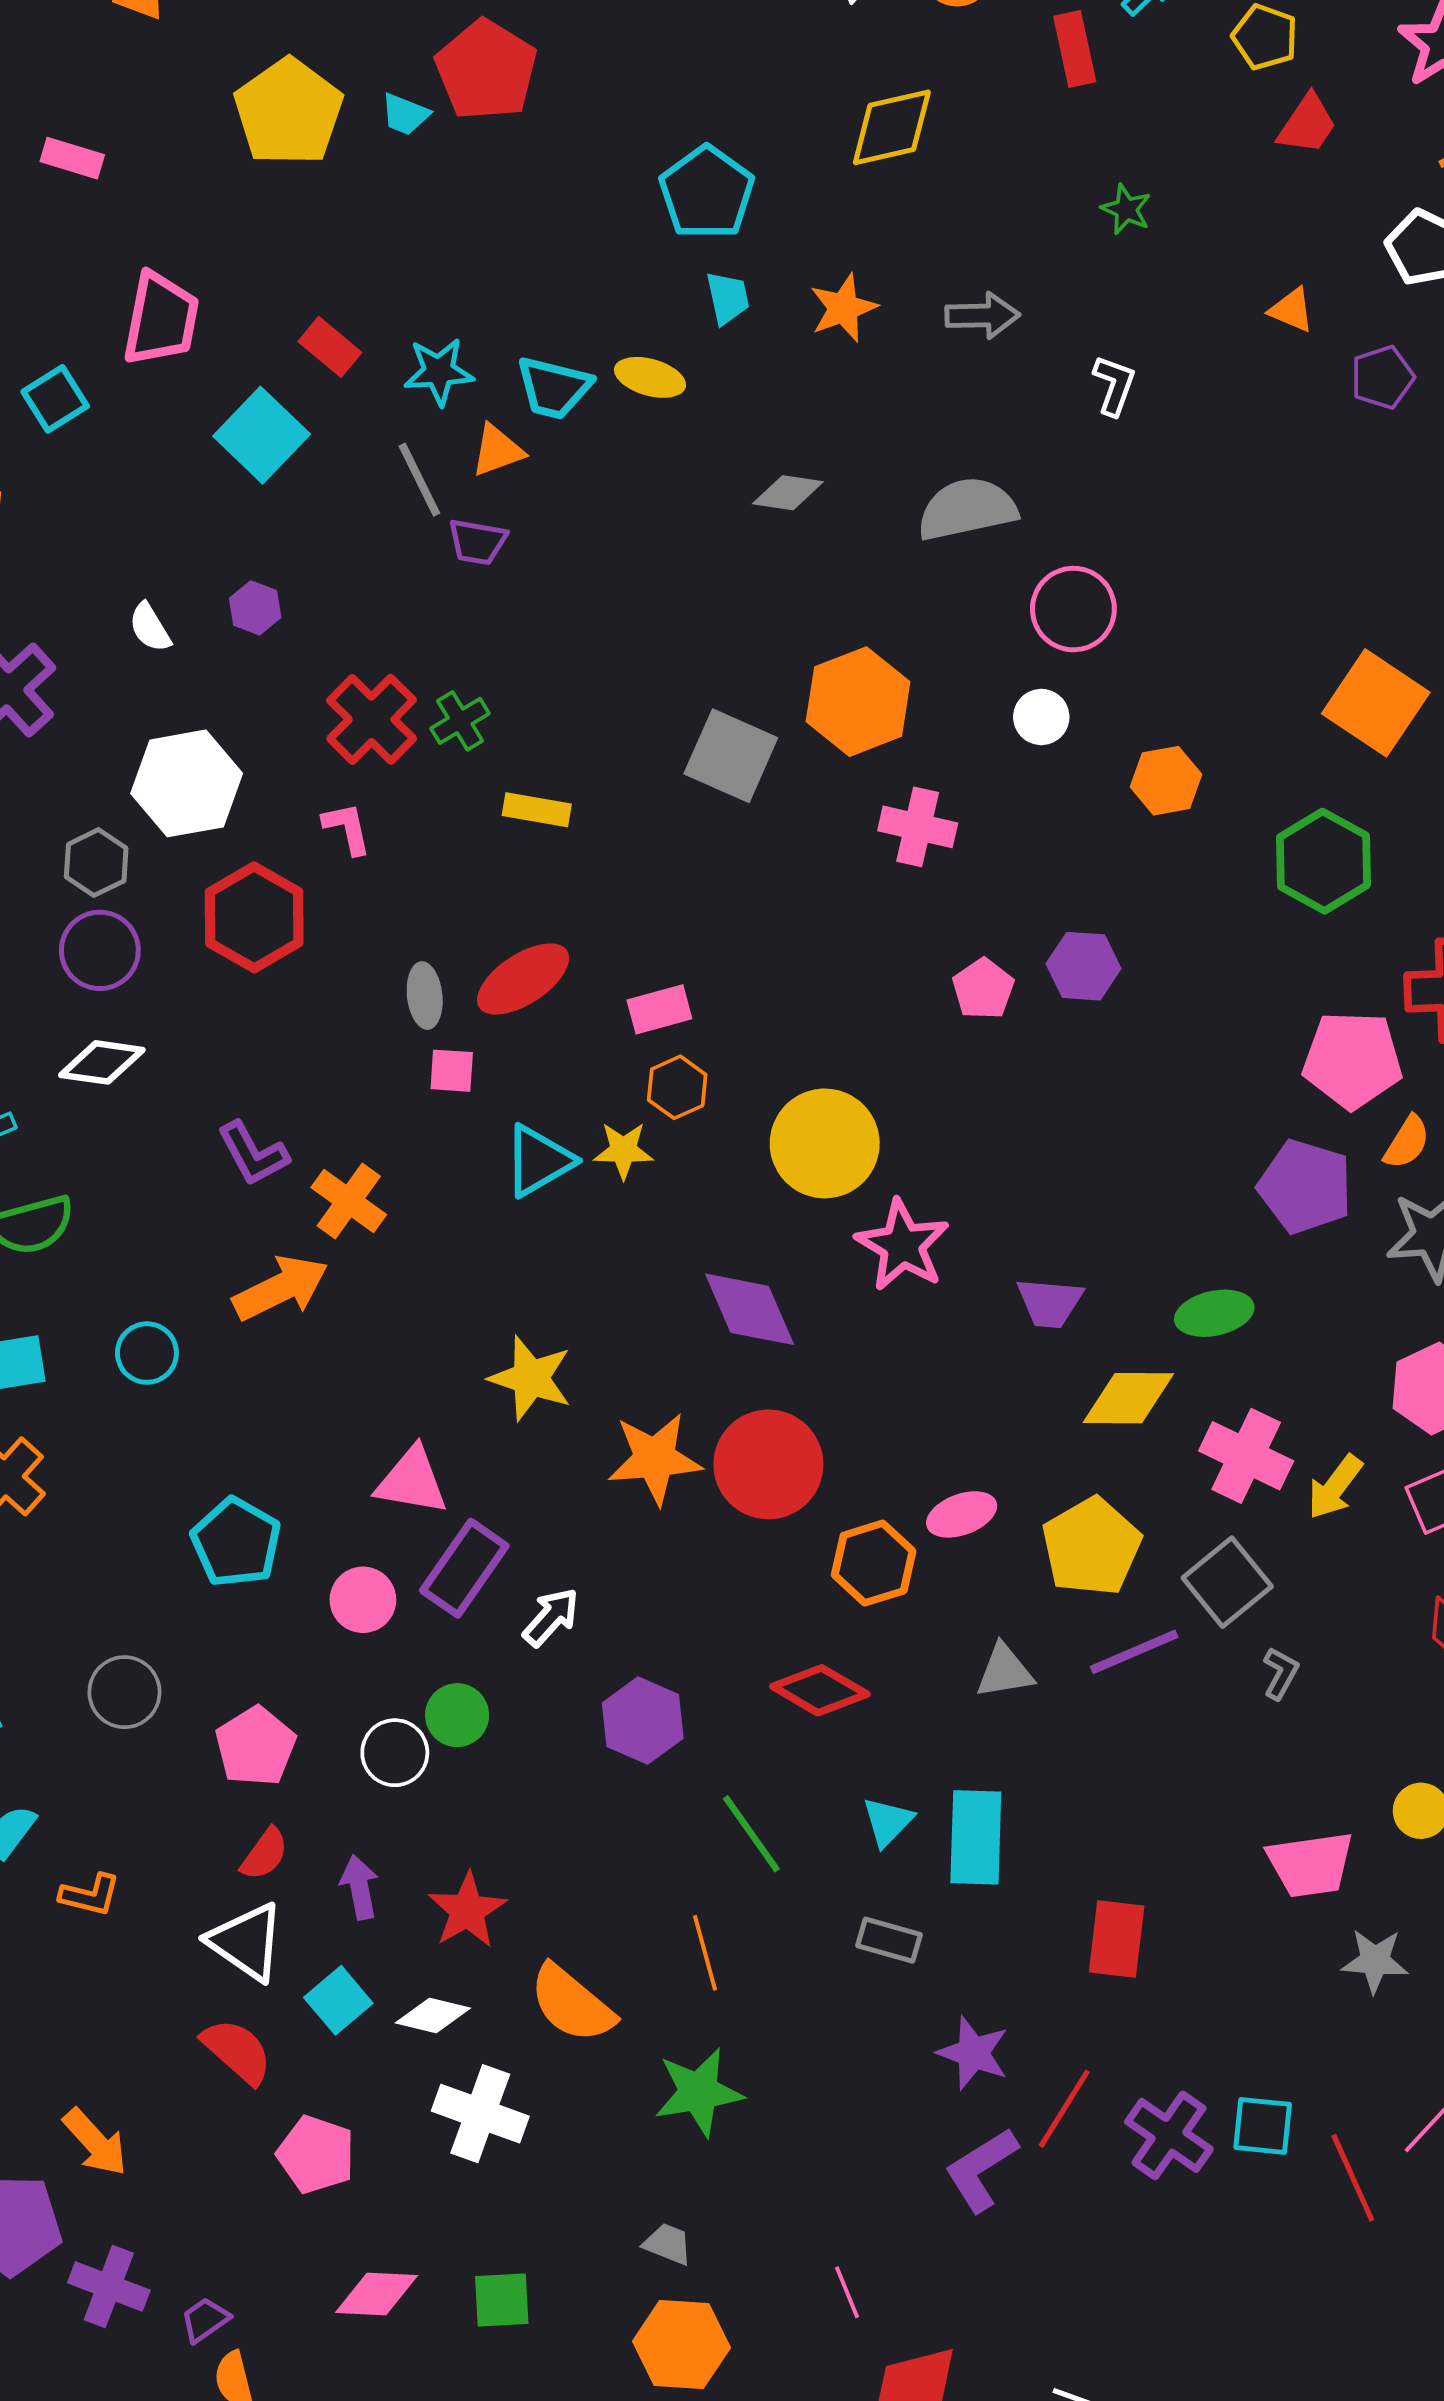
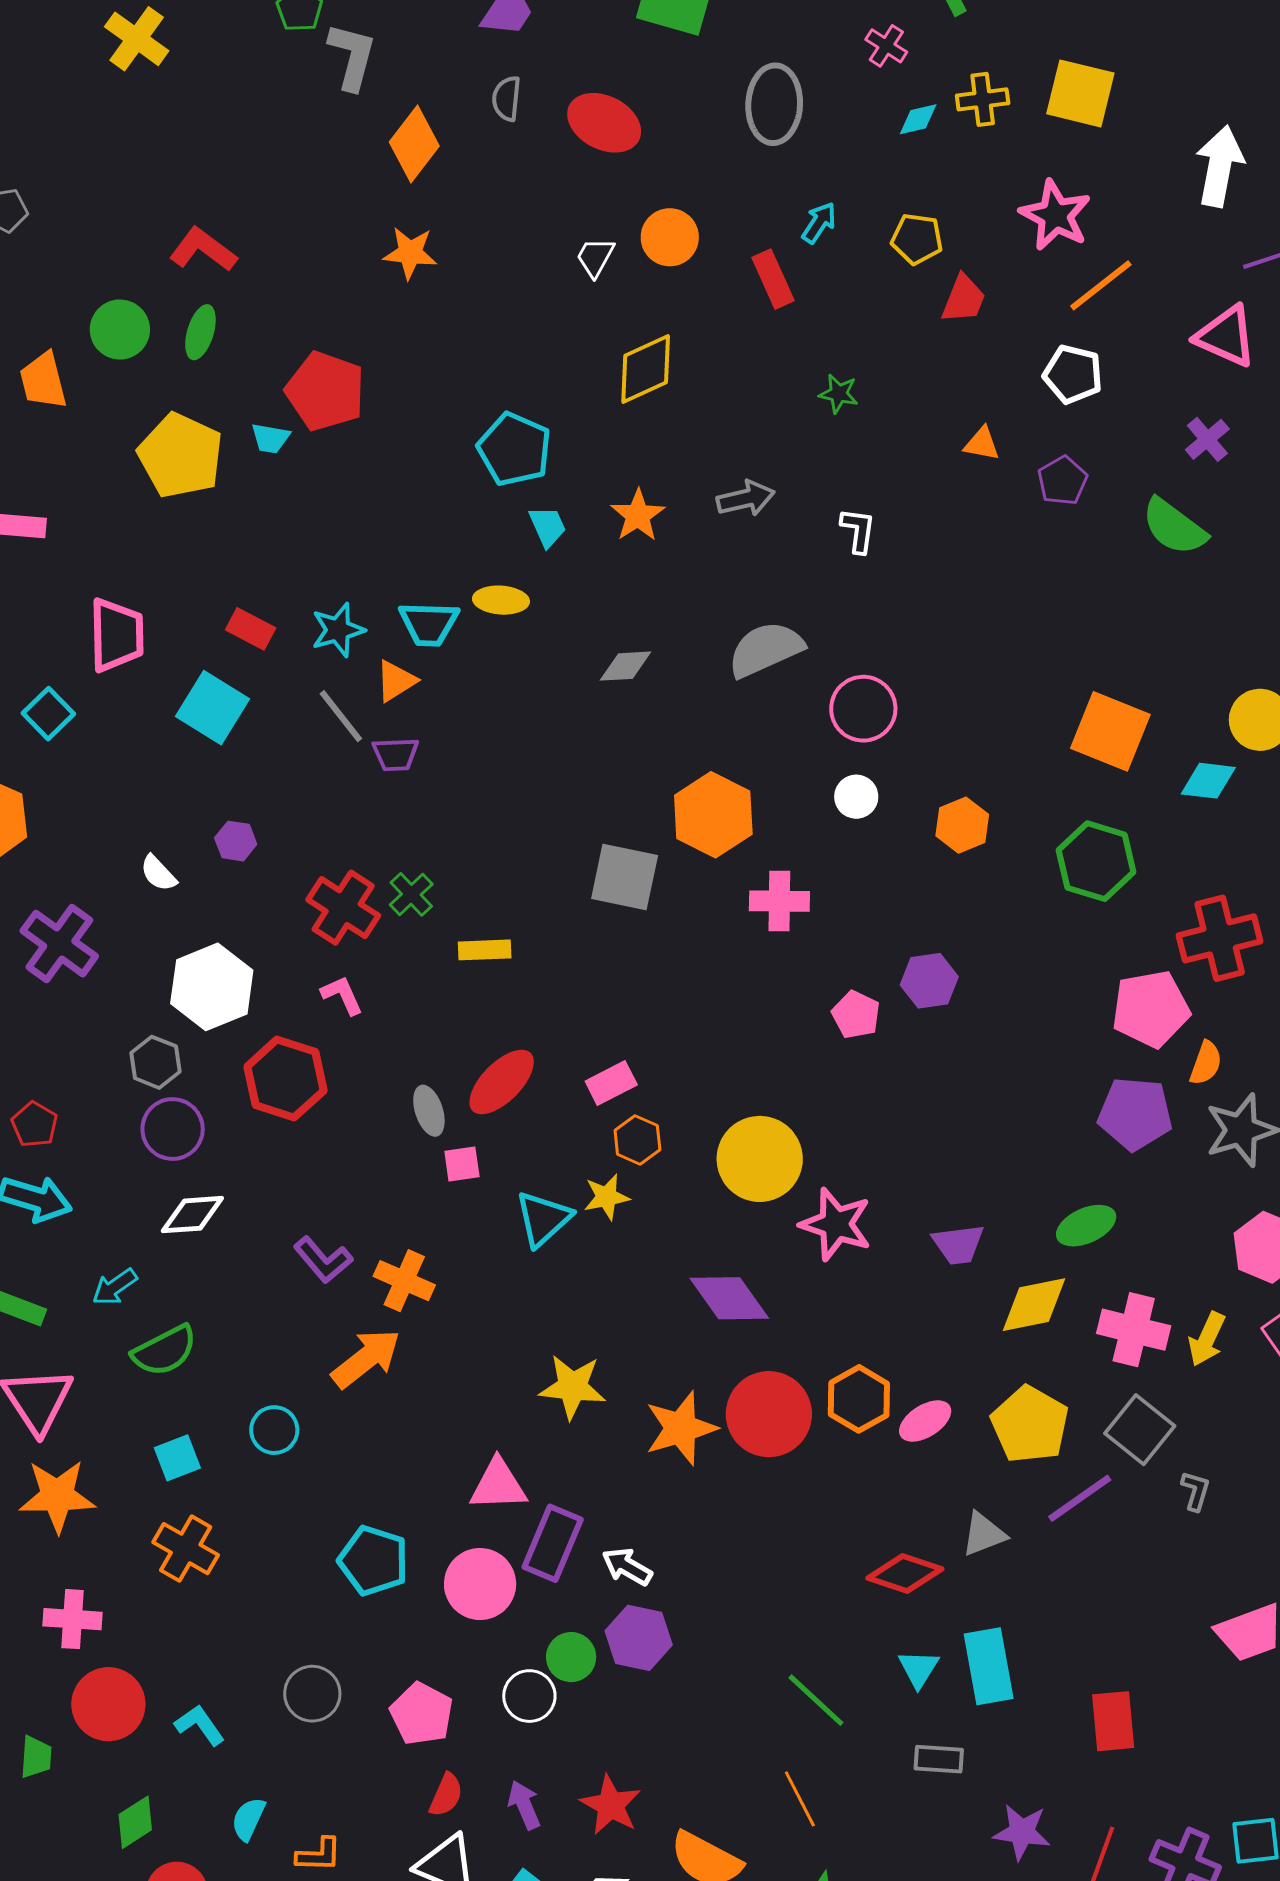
orange hexagon: (874, 1563) -> (859, 1399), moved
pink circle: (363, 1600) -> (480, 1584), size x1.4
white arrow: (551, 1617) -> (627, 1567), turned -90
red diamond: (820, 1690) -> (905, 1573), moved
purple hexagon: (643, 1721) -> (639, 1638), moved

